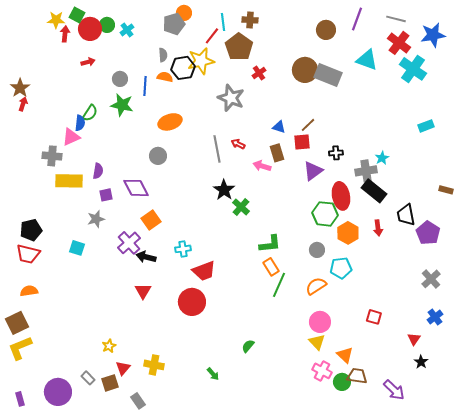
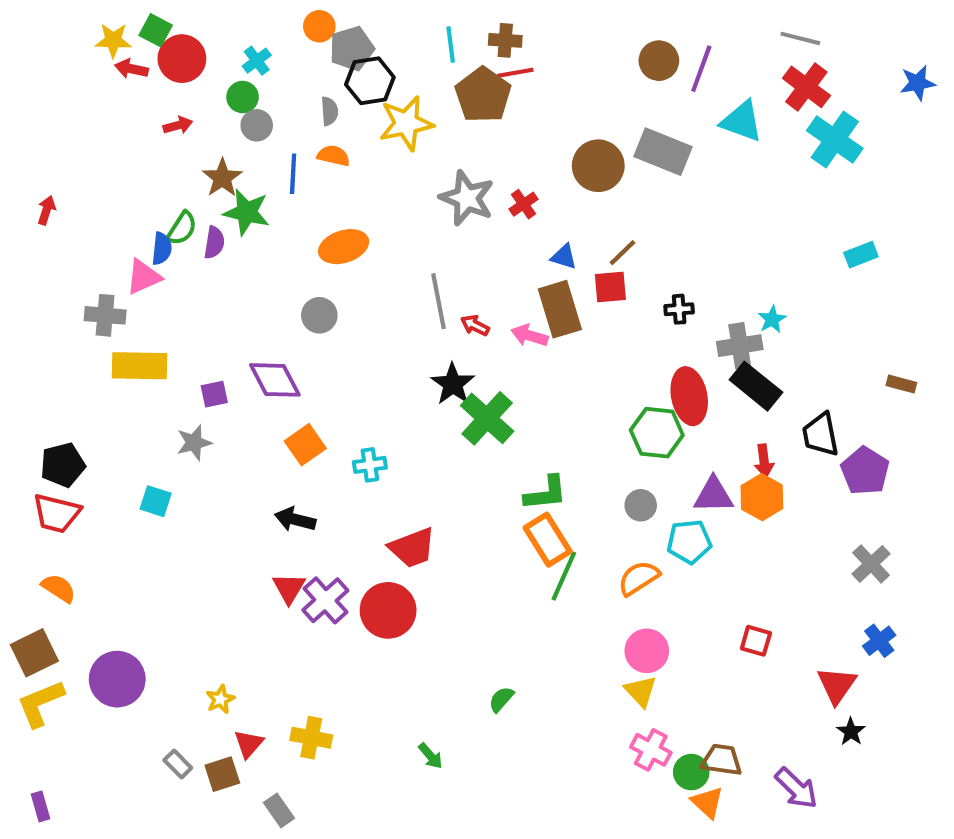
orange circle: (184, 13) -> (319, 26), moved
purple line: (357, 19) -> (701, 69), moved
green circle: (107, 25) -> (243, 97), moved
red arrow: (65, 34) -> (131, 69), turned -84
blue star: (433, 35) -> (918, 83), moved, size x0.7
red line: (212, 36) -> (515, 73), moved, turned 42
black hexagon: (183, 68) -> (370, 81), moved
brown circle: (305, 70) -> (598, 166), moved
red cross: (259, 73) -> (523, 204), moved
gray circle: (120, 79) -> (257, 125), moved
brown star: (20, 88) -> (222, 178), moved
red arrow: (238, 144) -> (475, 325), moved
brown rectangle: (277, 153) -> (560, 309), size x1.5
purple semicircle: (98, 171) -> (214, 243), moved
purple triangle: (313, 171) -> (713, 495), moved, turned 35
green cross: (241, 207) -> (487, 418), size x1.5
orange hexagon: (348, 233) -> (762, 497), moved
purple cross: (129, 243) -> (325, 600), moved
cyan cross: (183, 249) -> (370, 465), moved
orange rectangle: (271, 267) -> (548, 540), size x1.4
orange semicircle: (29, 291) -> (59, 588), turned 42
red triangle: (414, 339) -> (837, 685), size x1.5
orange triangle: (345, 355) -> (707, 802), moved
purple circle: (58, 392) -> (117, 679), moved

